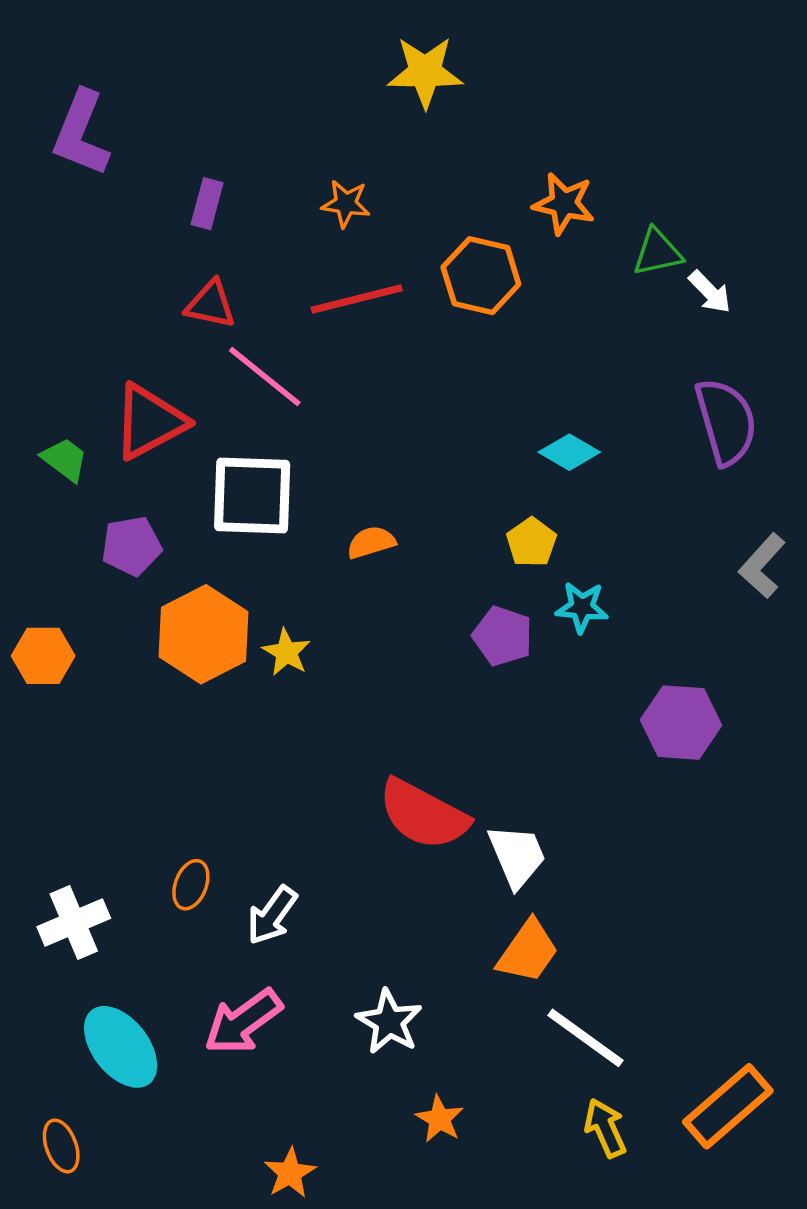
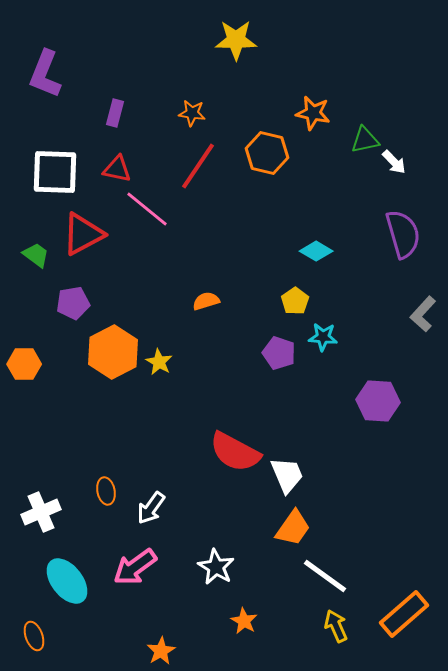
red line: (357, 299) -> (198, 166), turned -42
white square: (252, 495) -> (55, 172), moved
orange ellipse: (191, 885) -> (106, 491), turned -32

